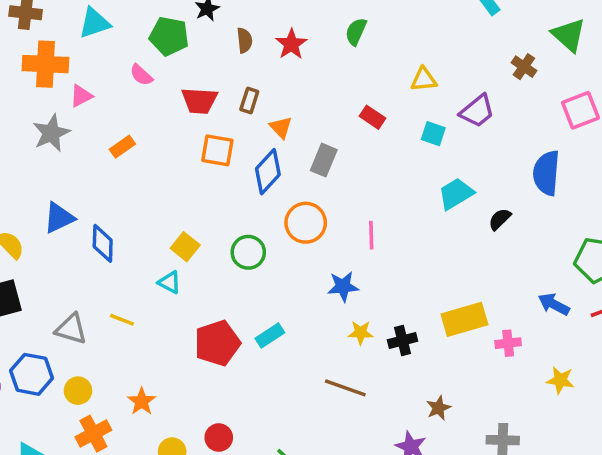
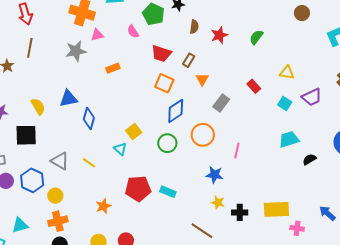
blue diamond: (268, 172) -> (176, 111), moved
cyan rectangle: (270, 336) -> (168, 192), turned 42
orange star: (142, 401) -> (103, 206), moved

